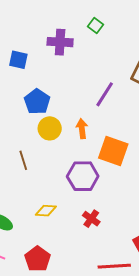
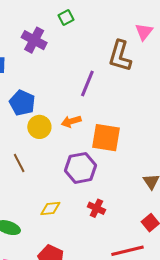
green square: (95, 26) -> (66, 17), turned 35
purple cross: (60, 42) -> (34, 40), turned 35
orange arrow: (82, 129) -> (71, 121), turned -90

